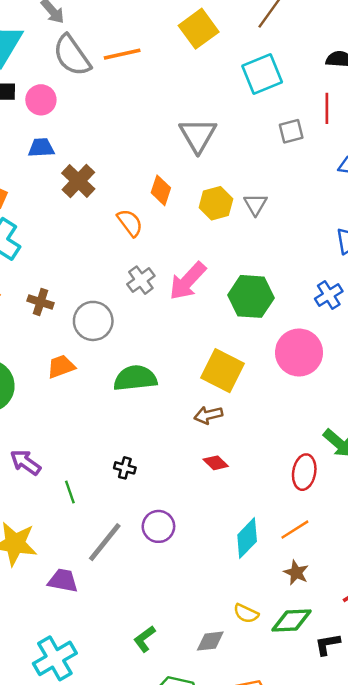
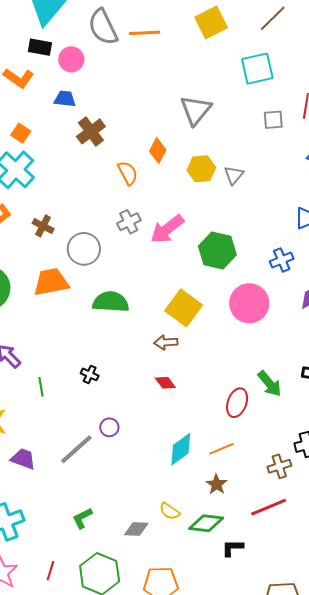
orange trapezoid: (61, 366) -> (51, 282), size x1.5
purple circle: (158, 526) -> (109, 427), size x0.7
gray line: (105, 542) -> (76, 449), moved

